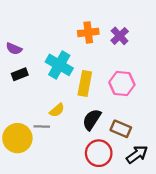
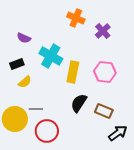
orange cross: (88, 32) -> (76, 18), moved, turned 30
purple semicircle: (14, 49) -> (24, 38), moved
yellow semicircle: (57, 110) -> (25, 82), moved
red circle: (99, 153) -> (47, 131), moved

